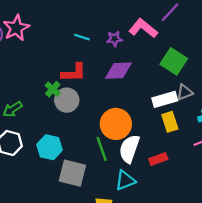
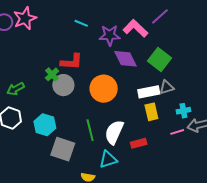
cyan line: (82, 37) -> (81, 23), moved
purple star: (114, 39) -> (110, 35), size x1.5
purple diamond: (118, 71) -> (125, 59), moved, turned 60
orange circle: (116, 124) -> (104, 89), moved

